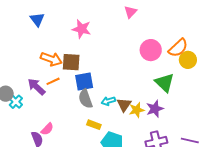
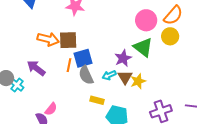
yellow circle: (188, 60) -> (170, 36), moved
orange line: (53, 81) -> (69, 65), moved, turned -48
green triangle: (164, 83) -> (143, 47), moved
purple star: (155, 109) -> (123, 58), moved

